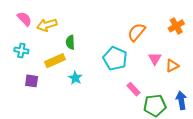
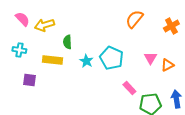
orange semicircle: (136, 32) -> (134, 19), moved
yellow rectangle: (55, 61) -> (52, 60), turned 30
cyan star: (75, 78) -> (86, 61), moved

